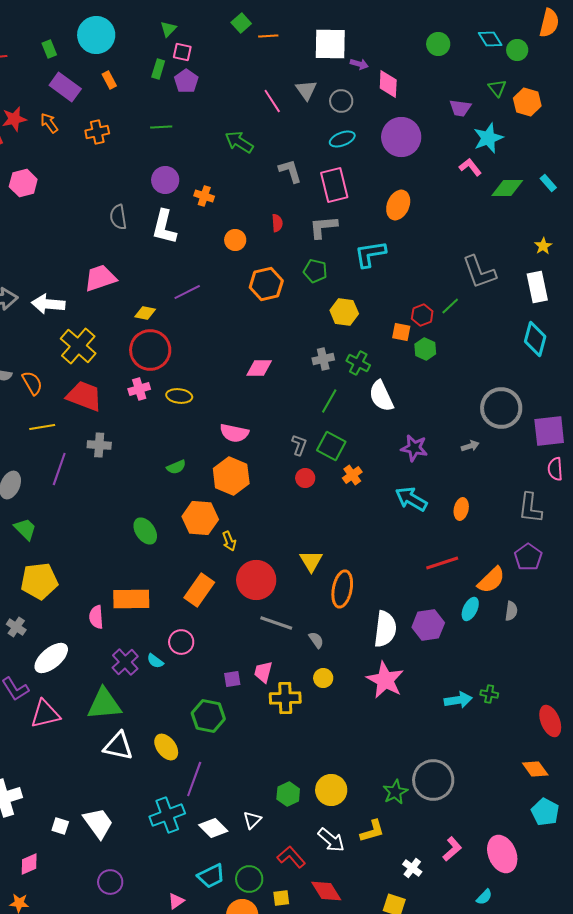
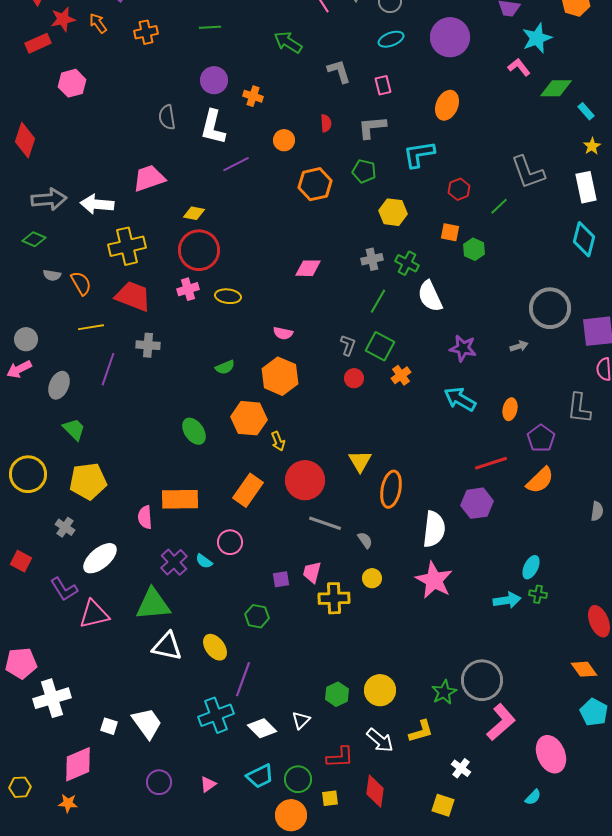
cyan rectangle: (548, 183) -> (586, 111), moved
pink rectangle: (334, 185) -> (383, 85), size x0.6
purple line: (187, 292) -> (236, 164), moved
red hexagon: (422, 315) -> (459, 189), moved
yellow cross: (78, 346) -> (127, 246), turned 36
pink semicircle: (234, 433) -> (283, 333), size x0.7
purple pentagon: (528, 557) -> (541, 438), moved
cyan ellipse: (470, 609) -> (531, 567), moved
gray semicircle: (511, 611) -> (597, 511), moved
purple hexagon: (428, 625) -> (477, 503), moved
green hexagon: (208, 716) -> (257, 616), size x0.7
pink L-shape: (452, 849) -> (501, 722), moved, size x1.5
red L-shape: (291, 857) -> (340, 757), turned 128
pink diamond: (29, 864) -> (78, 764), size x1.6
red diamond: (326, 891) -> (375, 791), turned 40
pink triangle: (176, 901) -> (208, 784), moved

